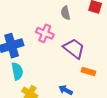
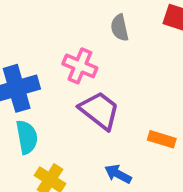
purple trapezoid: (74, 48) -> (99, 110), moved

